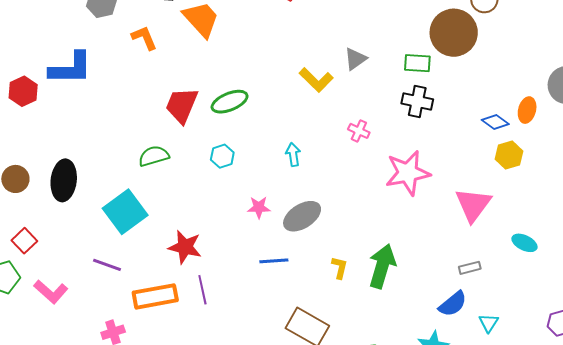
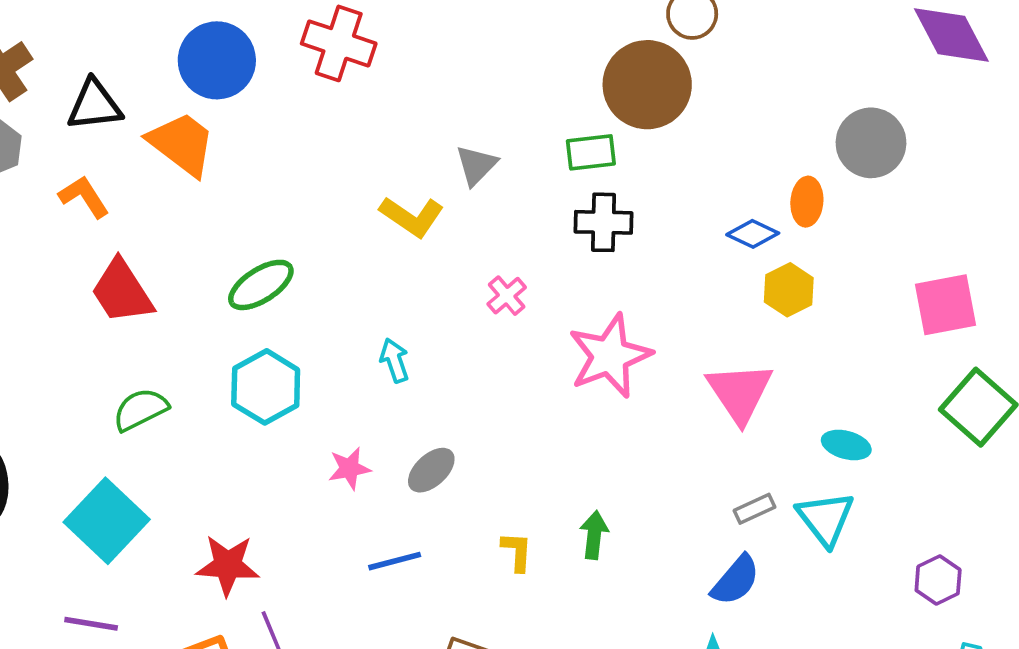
red trapezoid: (182, 105) -> (122, 292), moved, turned -45
pink cross: (359, 131) -> (507, 296), turned 35
cyan hexagon: (222, 156) -> (266, 387), size x1.6
gray ellipse: (302, 216) -> (431, 470), size x0.7
green arrow: (382, 266) -> (594, 535), size x0.6
cyan triangle: (489, 323) -> (826, 518), moved, size x1.6

